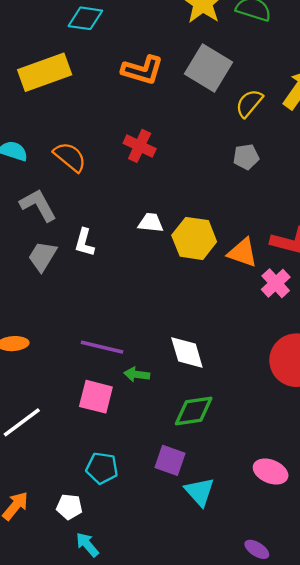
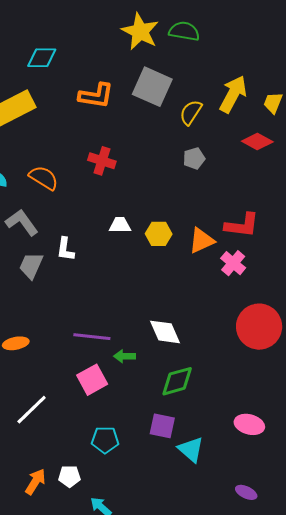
yellow hexagon: (194, 238) -> (159, 234), size x0.7
orange triangle: (243, 253) -> (202, 241), turned -36
pink square: (96, 397) -> (92, 380), turned -36
white pentagon: (69, 507) -> (69, 476), moved

